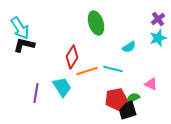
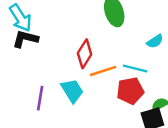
red pentagon: (116, 99) -> (130, 91), moved

